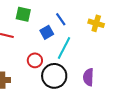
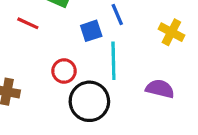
cyan line: (64, 48) -> (113, 61), turned -40
purple semicircle: (88, 77) -> (160, 89), moved, turned 90

